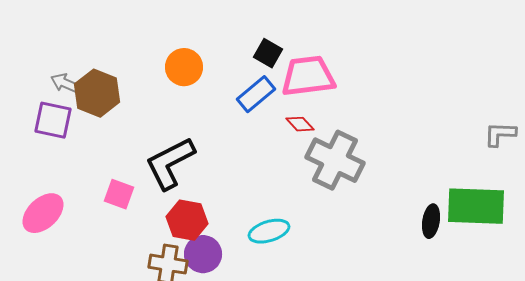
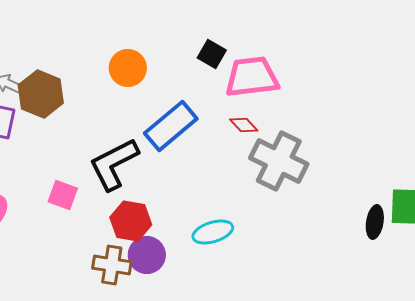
blue rectangle: (256, 94) -> (171, 126), moved, size x1.4

